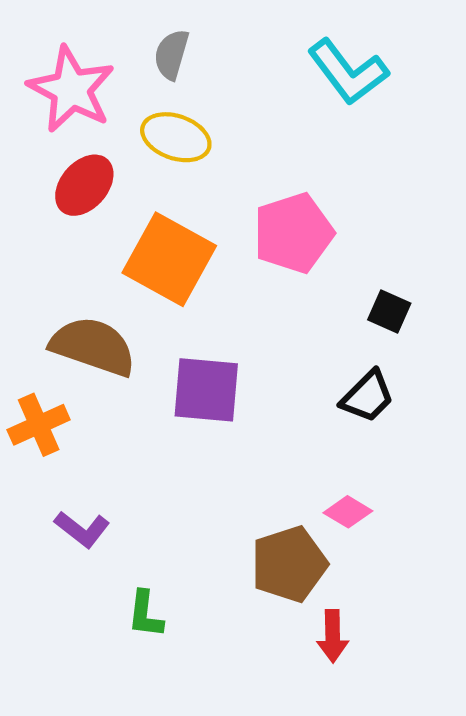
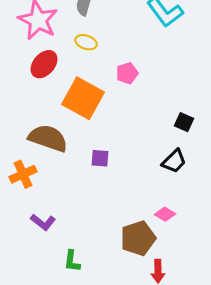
yellow ellipse: (176, 137) -> (86, 42), size x0.7
pink pentagon: (293, 233) -> (127, 73), moved, size x0.6
purple square: (206, 390) -> (100, 158), size x0.6

